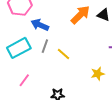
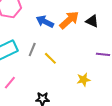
blue arrow: (40, 25) -> (45, 22), moved

